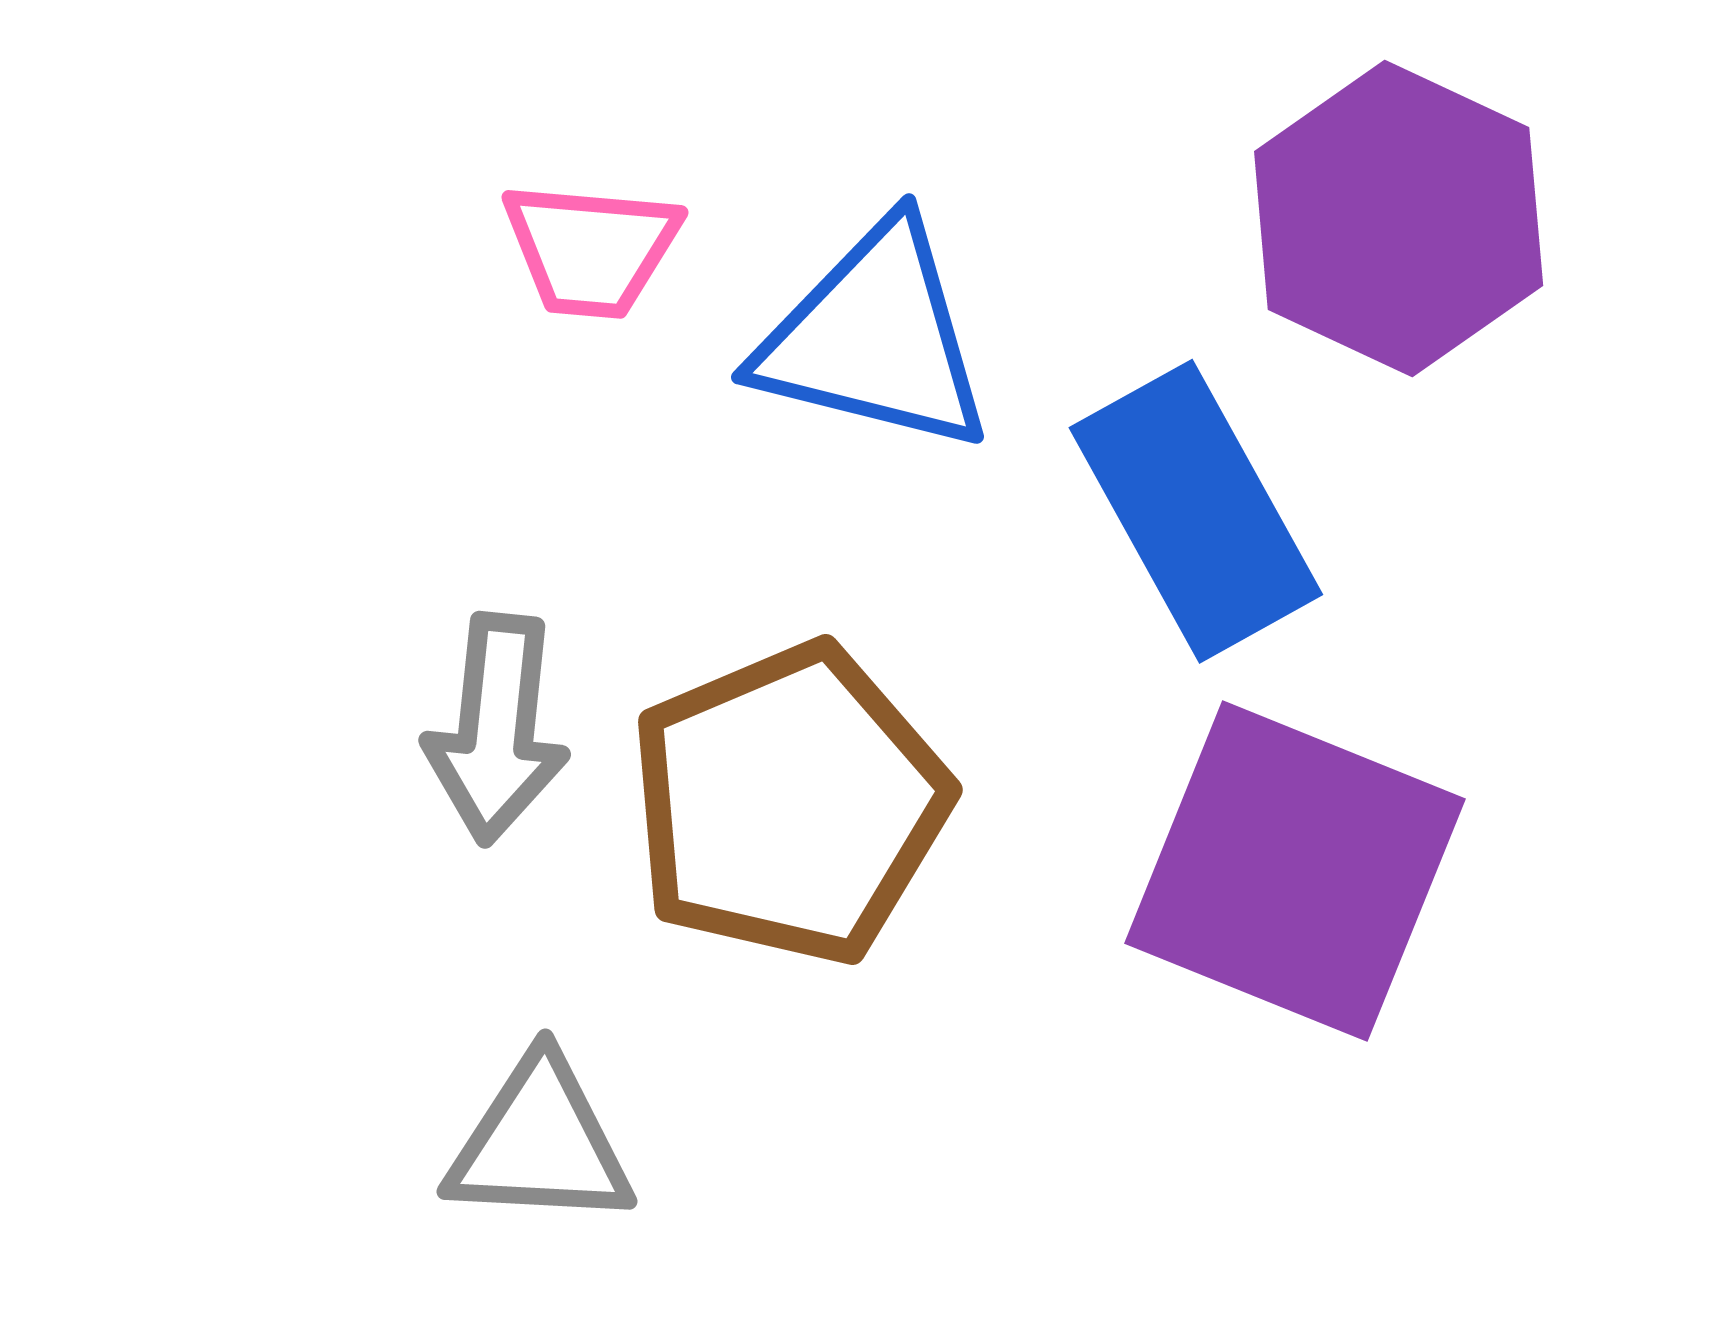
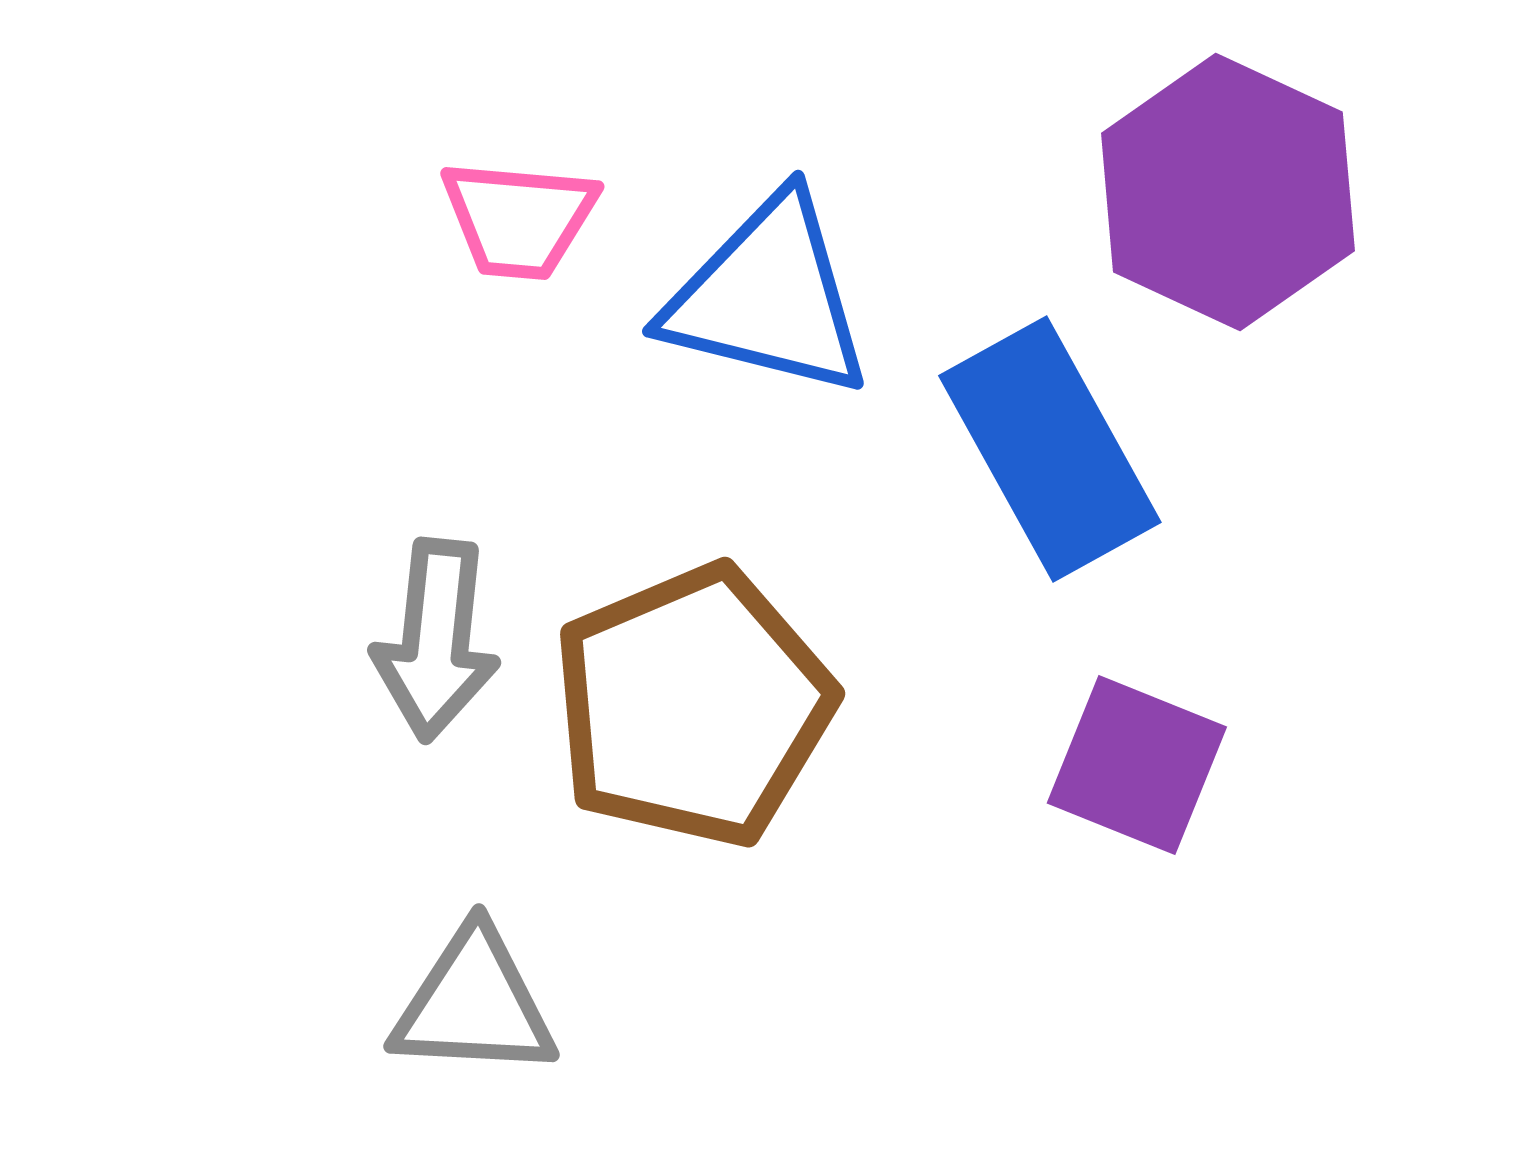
purple square: (1295, 871) -> (1137, 765), size x0.6

